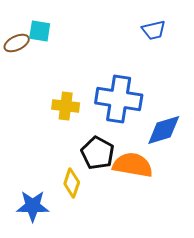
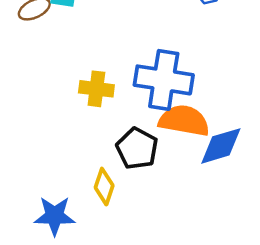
blue diamond: (164, 130) -> (221, 146), moved
orange semicircle: (133, 165) -> (184, 121), moved

